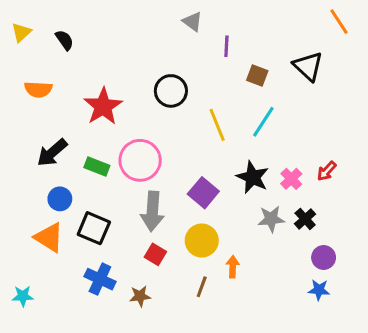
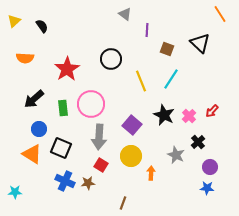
green rectangle: (97, 166) -> (63, 108), turned 63
gray star: (271, 219) -> (176, 155), moved, turned 30
brown line: (202, 287) -> (123, 203), moved
brown star: (140, 296) -> (88, 183), moved

